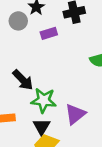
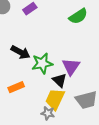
black triangle: (42, 127) -> (60, 80), moved

